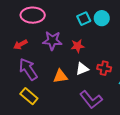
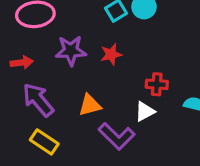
red arrow: (20, 44) -> (22, 62), turned -152
white triangle: (82, 69) -> (145, 112), moved
purple L-shape: (91, 100) -> (117, 136), moved

